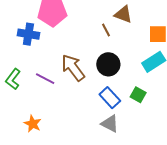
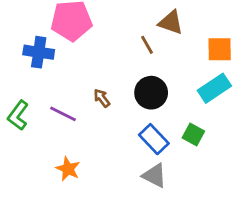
brown arrow: (73, 68) -> (102, 98), size x0.5
orange star: (33, 124) -> (68, 169), moved

